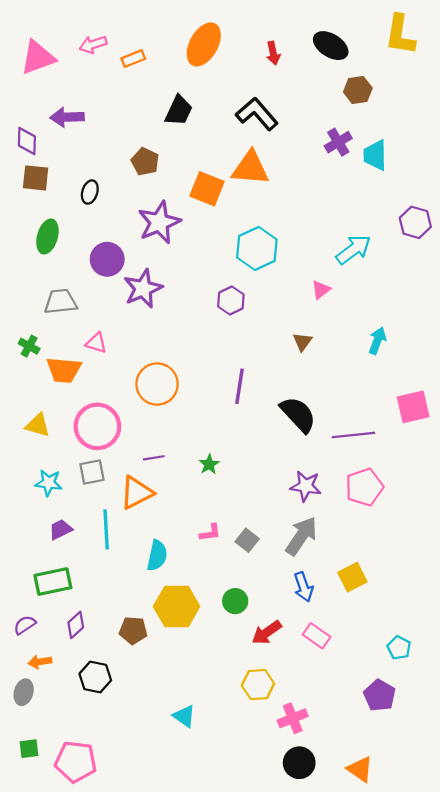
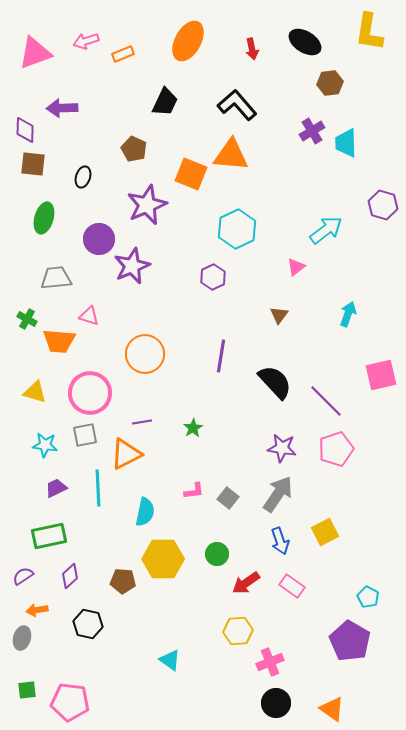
purple line: (353, 435) -> (326, 401), turned 51
purple pentagon: (379, 695) -> (350, 641), size x1.4

